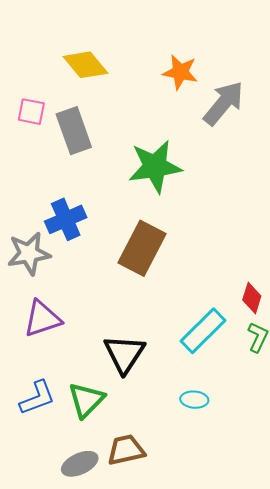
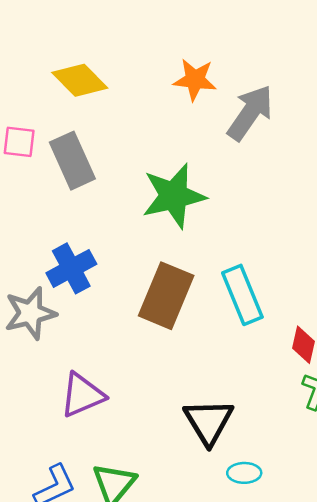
purple triangle: (42, 319) -> (82, 395), moved
cyan rectangle: (203, 331) -> (242, 295), moved, turned -63
black triangle: (124, 354) -> (209, 422), moved

